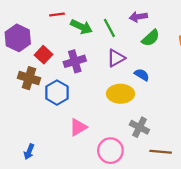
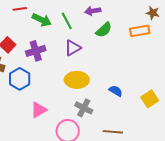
blue semicircle: (142, 75) -> (116, 91), moved
gray cross: (139, 127) -> (84, 108), moved

